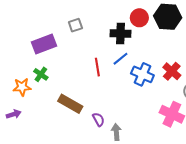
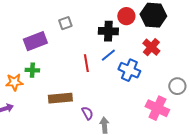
red cross: (172, 71) -> (151, 47), moved
green cross: (41, 74) -> (32, 70), turned -32
brown rectangle: (70, 104) -> (60, 98), turned -35

